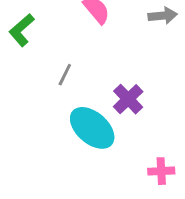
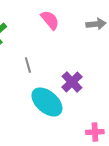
gray line: (65, 75) -> (28, 65), turned -42

